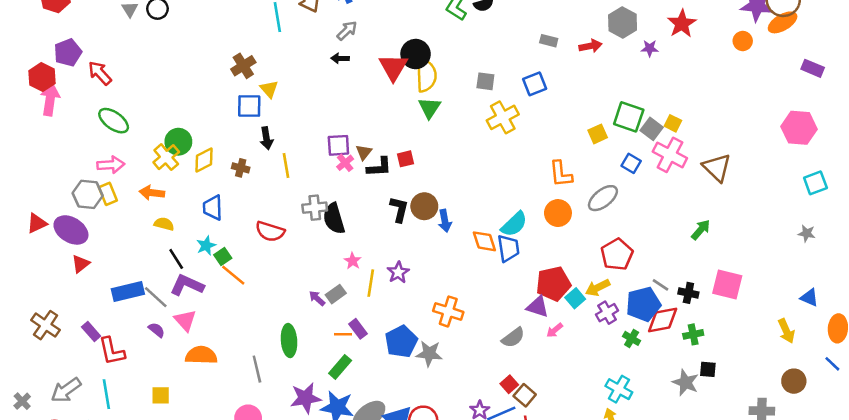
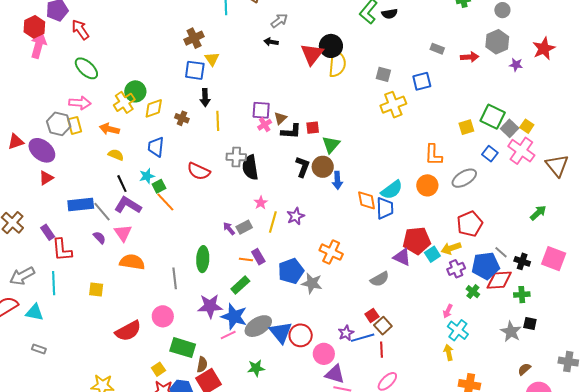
green triangle: (429, 108) -> (331, 144), moved
pink arrow: (555, 330) -> (448, 311), moved, turned -32

